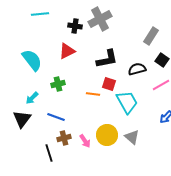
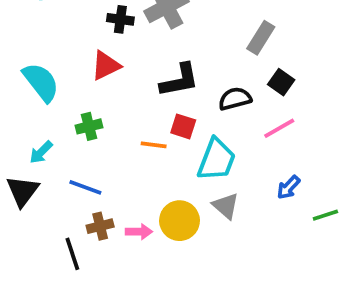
cyan trapezoid: (127, 102) -> (216, 160), turned 50
gray triangle: (132, 137) -> (226, 206), moved
pink arrow: (85, 141) -> (139, 232), turned -56

